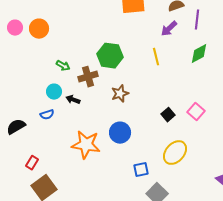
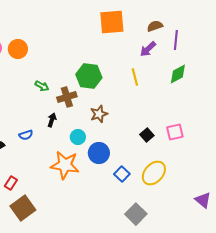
cyan circle: (54, 92) -> (78, 137), moved
black arrow: (73, 100) -> (52, 120), turned 88
pink square: (196, 112) -> (175, 132), turned 36
blue square: (141, 170) -> (122, 174), moved, turned -35

